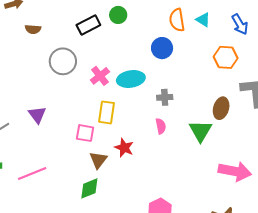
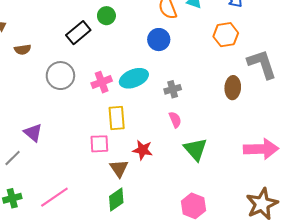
pink cross: (100, 76) -> (102, 82), turned 30
purple triangle: (37, 115) -> (33, 133), moved
green triangle: (200, 131) -> (195, 149), moved

